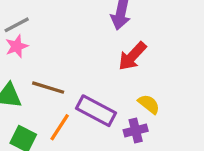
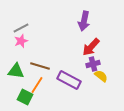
orange line: (60, 127) -> (37, 85), moved
purple cross: (136, 130) -> (93, 64), moved

